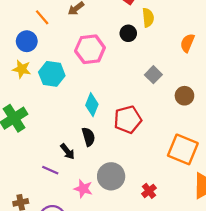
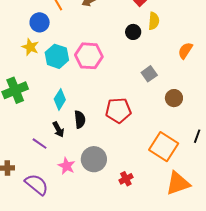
pink hexagon: (90, 49) -> (89, 56), moved
cyan diamond: (92, 105) -> (60, 99), moved

